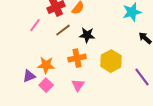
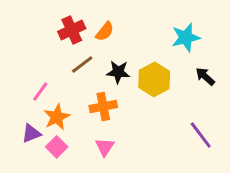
pink line: (35, 25) -> (40, 91), moved
yellow hexagon: (111, 61) -> (154, 79), moved
orange star: (46, 65) -> (57, 117), turned -30

